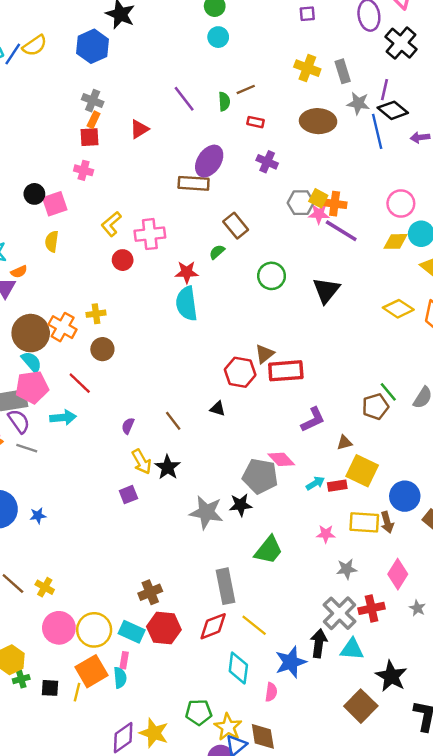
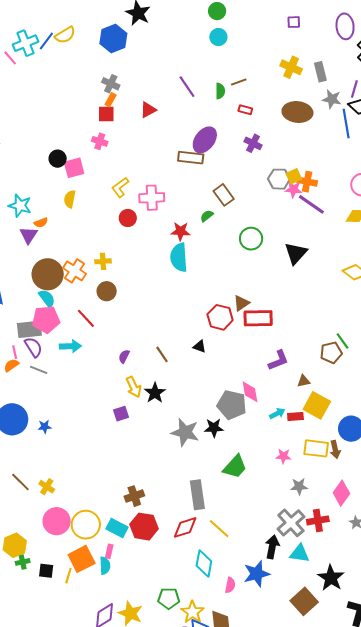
yellow square: (318, 198) -> (294, 176), turned 35
pink diamond: (281, 459) -> (250, 392), turned 30
blue star: (291, 662) -> (257, 574), moved

